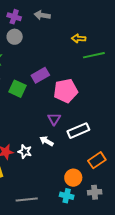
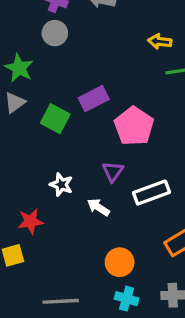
pink pentagon: (66, 91) -> (134, 126), turned -30
white star: (25, 152) -> (61, 185), moved
orange circle: (73, 178) -> (120, 262), moved

